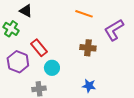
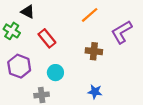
orange line: (84, 14) -> (90, 15), turned -60
red rectangle: (39, 48) -> (47, 38), moved

